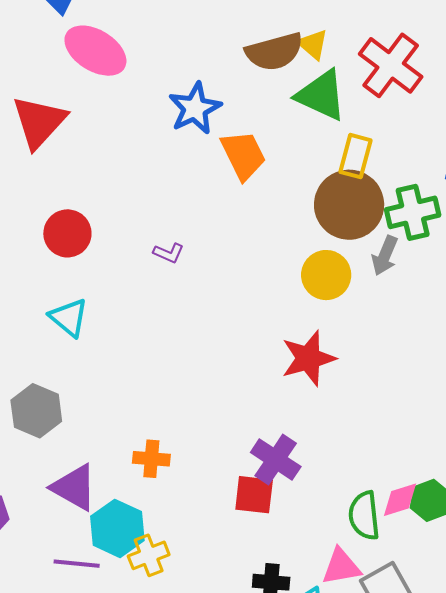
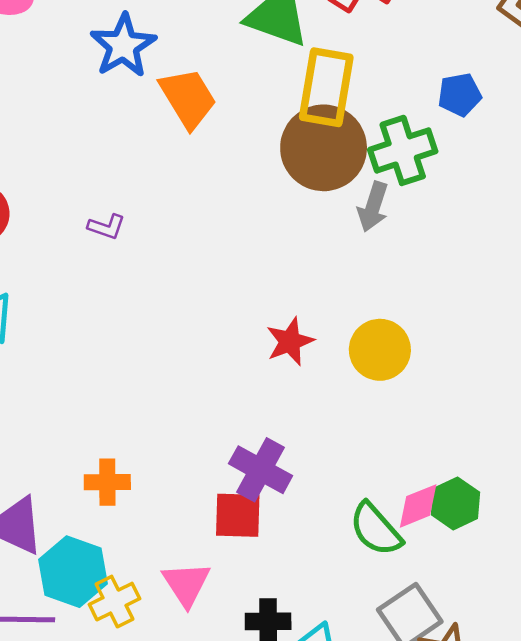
yellow rectangle: (355, 156) -> (326, 87), size x1.4
yellow circle: (326, 275) -> (380, 350), moved
red star: (308, 358) -> (290, 341), size x0.7
green semicircle: (364, 516) -> (376, 529), turned -30
pink triangle: (341, 567) -> (186, 584), moved, turned -48

